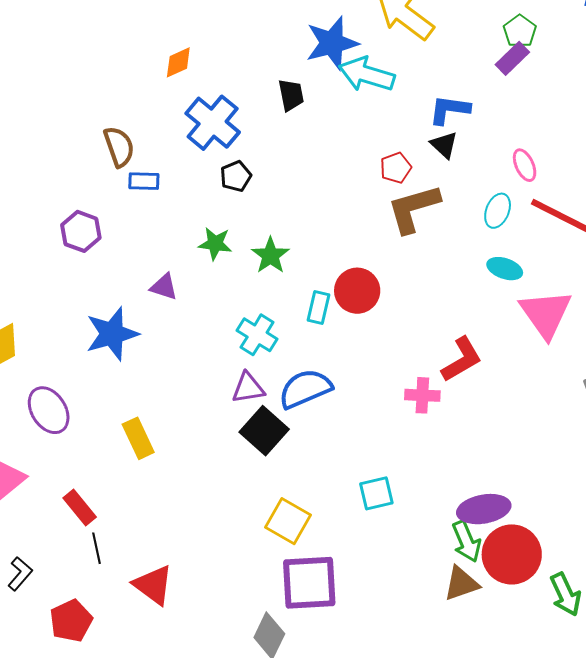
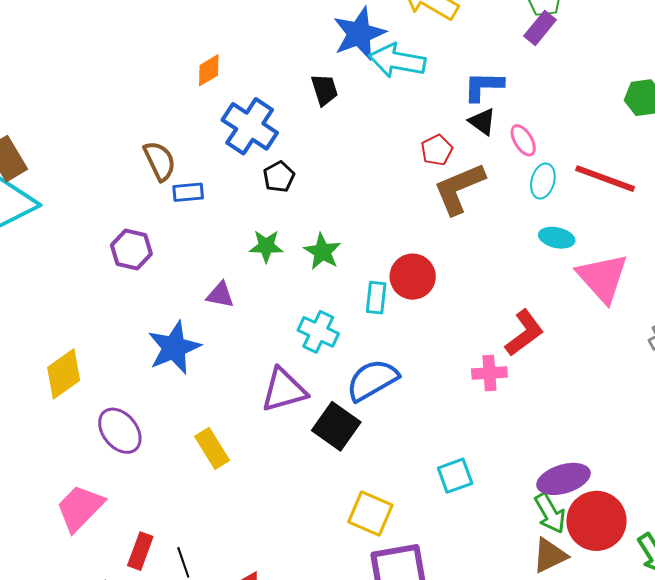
pink ellipse: (525, 165) -> (523, 140), moved
purple triangle: (248, 388) -> (284, 390), moved, size x1.4
red rectangle: (80, 508) -> (140, 551), moved, turned 66

